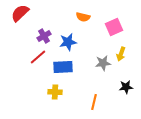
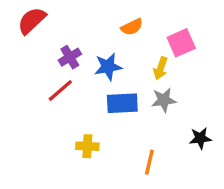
orange semicircle: (83, 17) -> (132, 27), turned -40
yellow arrow: (121, 54) -> (161, 68), moved
blue rectangle: (63, 67) -> (122, 103), moved

